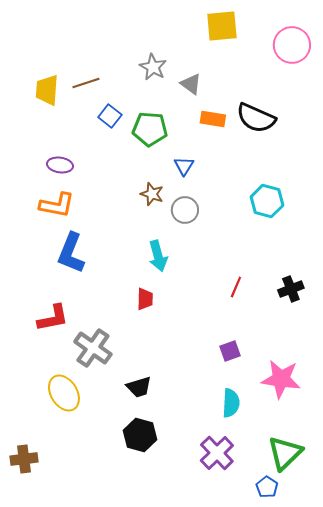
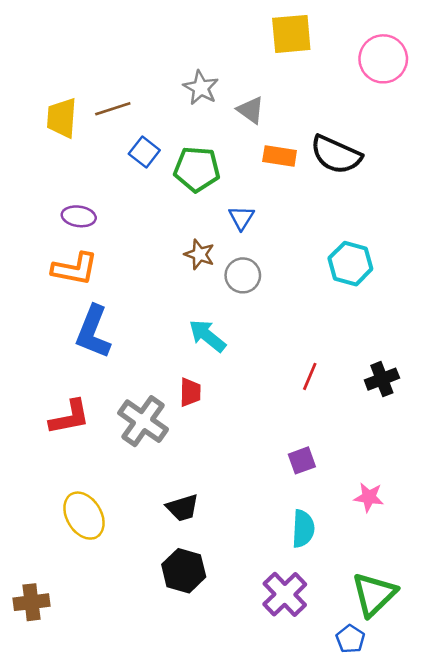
cyan arrow: (158, 256) -> (207, 336), turned 144
gray cross: (93, 348) -> (143, 421), moved
pink star: (281, 379) -> (369, 497), size x0.6

